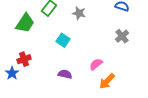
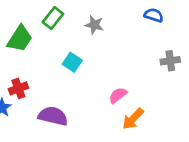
gray cross: (122, 36) -> (170, 61), moved, turned 32
purple semicircle: (65, 74) -> (53, 116), moved, size x1.5

